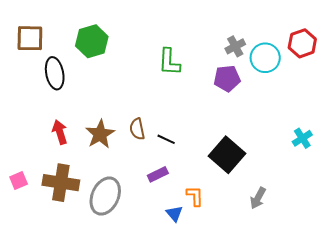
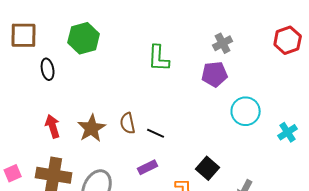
cyan circle: (265, 58) -> (246, 111), moved
black ellipse: (55, 73) -> (48, 69), size x0.7
black square: (227, 155) -> (208, 168), moved, size x0.7

